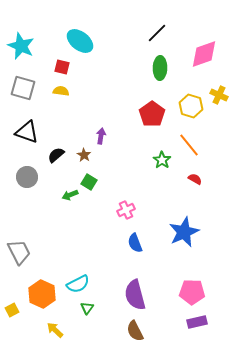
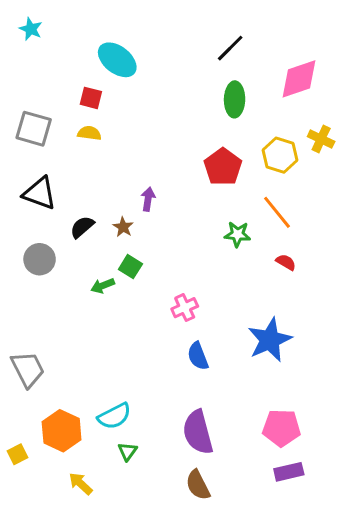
cyan star: (21, 46) -> (31, 29), moved, size x0.6
green star: (162, 160) -> (237, 234), turned -30

